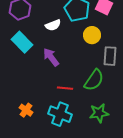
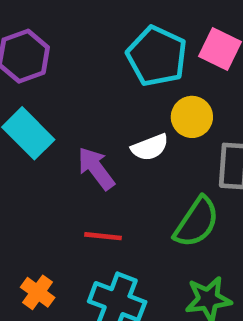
white semicircle: (53, 25) -> (150, 147), moved
red line: (65, 88) -> (103, 236), moved

